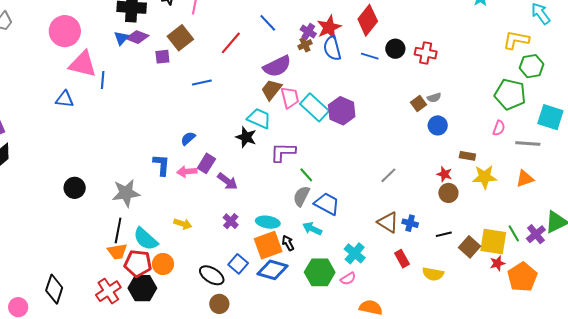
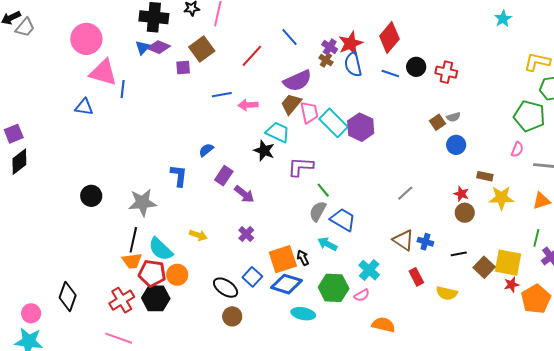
brown cross: (305, 45) -> (326, 60), turned -32
pink arrow: (187, 172) -> (248, 105), moved
cyan ellipse: (268, 222) -> (303, 314), moved
green line: (514, 233) -> (536, 238), moved, turned 42

